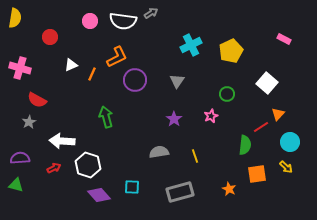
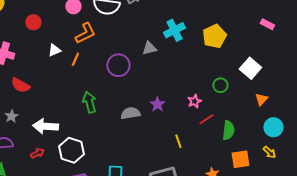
orange L-shape: (117, 57) -> (85, 33), moved
gray triangle: (177, 81) -> (149, 48), moved, turned 42
green circle: (227, 94) -> (220, 85), moved
gray star: (29, 122) -> (11, 116), moved
red line: (261, 127) -> (206, 119), moved
gray semicircle: (159, 152) -> (130, 113), moved

